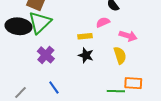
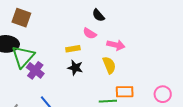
pink semicircle: (103, 22) -> (90, 33), turned -120
green triangle: (40, 23) -> (23, 57), moved

